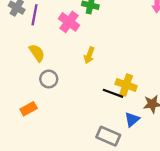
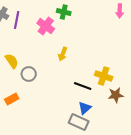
yellow semicircle: (37, 53) -> (12, 61), moved
yellow cross: (126, 85) -> (104, 76), moved
blue triangle: (132, 119) -> (85, 108), moved

